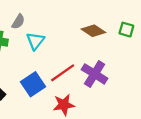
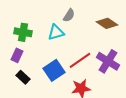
gray semicircle: (18, 22) -> (69, 15), moved
cyan triangle: (35, 41) -> (56, 32), turned 36

